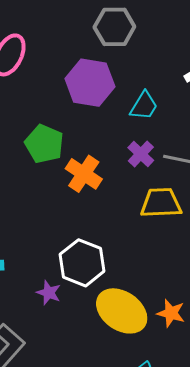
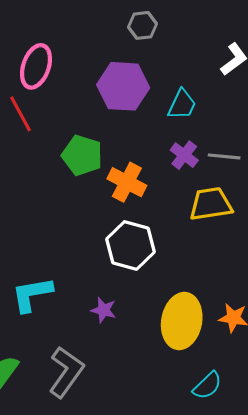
gray hexagon: (114, 27) -> (143, 25), size x0.7
white hexagon: (82, 263) -> (130, 245), moved
yellow ellipse: (122, 311) -> (182, 321), turned 72

